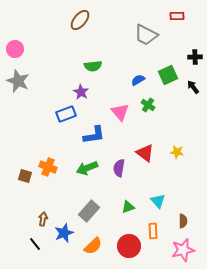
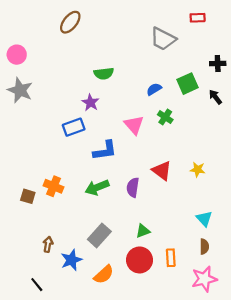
brown ellipse: (80, 20) -> (70, 22), moved
cyan triangle: (158, 201) -> (204, 219), moved
black line: (35, 244) -> (37, 285), moved
red circle: (129, 246) -> (140, 260), moved

